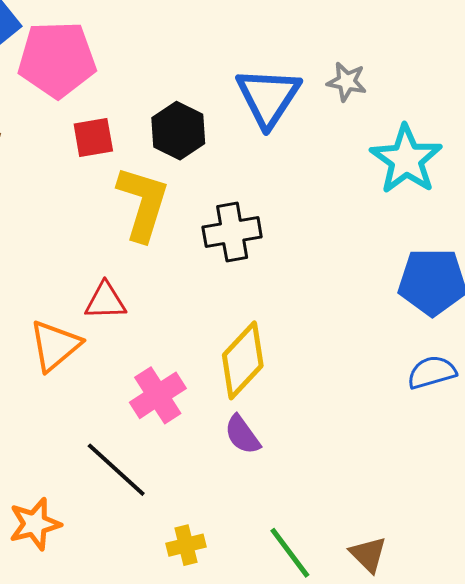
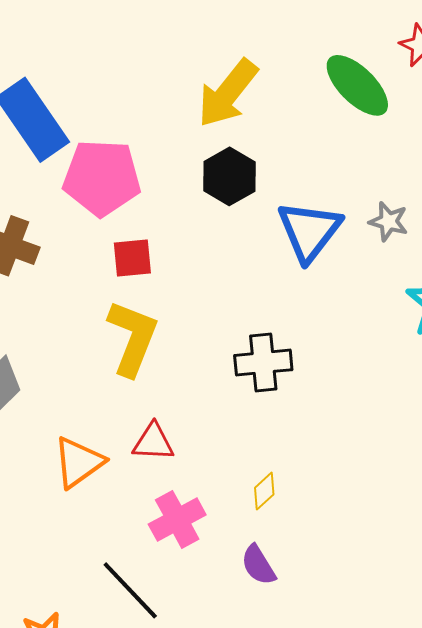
black hexagon: (178, 131) -> (229, 176), moved
yellow L-shape: (143, 203) -> (133, 338), moved
red triangle: (105, 301) -> (153, 442), moved
yellow diamond: (243, 360) -> (264, 491), size x0.5

